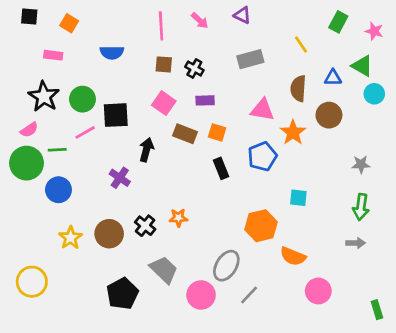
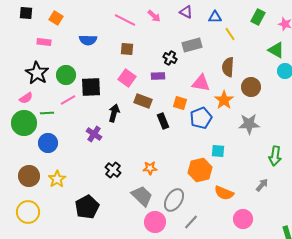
pink line: (161, 26) -> (125, 20), turned -60
black cross: (194, 68) -> (170, 58), moved
blue triangle: (333, 78) -> (215, 17), moved
orange square: (217, 132) -> (180, 103), moved
gray star: (361, 164) -> (249, 124), moved, size x1.5
black rectangle: (221, 168) -> (163, 121), moved
cyan square: (298, 198) -> (218, 151), moved
orange star: (178, 218) -> (150, 168), moved
brown circle: (109, 234) -> (29, 176), moved
gray arrow: (356, 243) -> (262, 185), moved, turned -48
gray trapezoid: (164, 270) -> (142, 196), moved
black pentagon: (122, 294) -> (87, 207), moved

